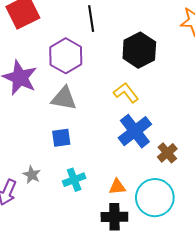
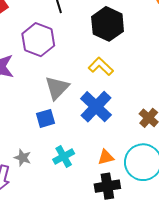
gray triangle: (64, 98) -> (57, 88), moved, turned -48
blue cross: (135, 131) -> (96, 107), moved

